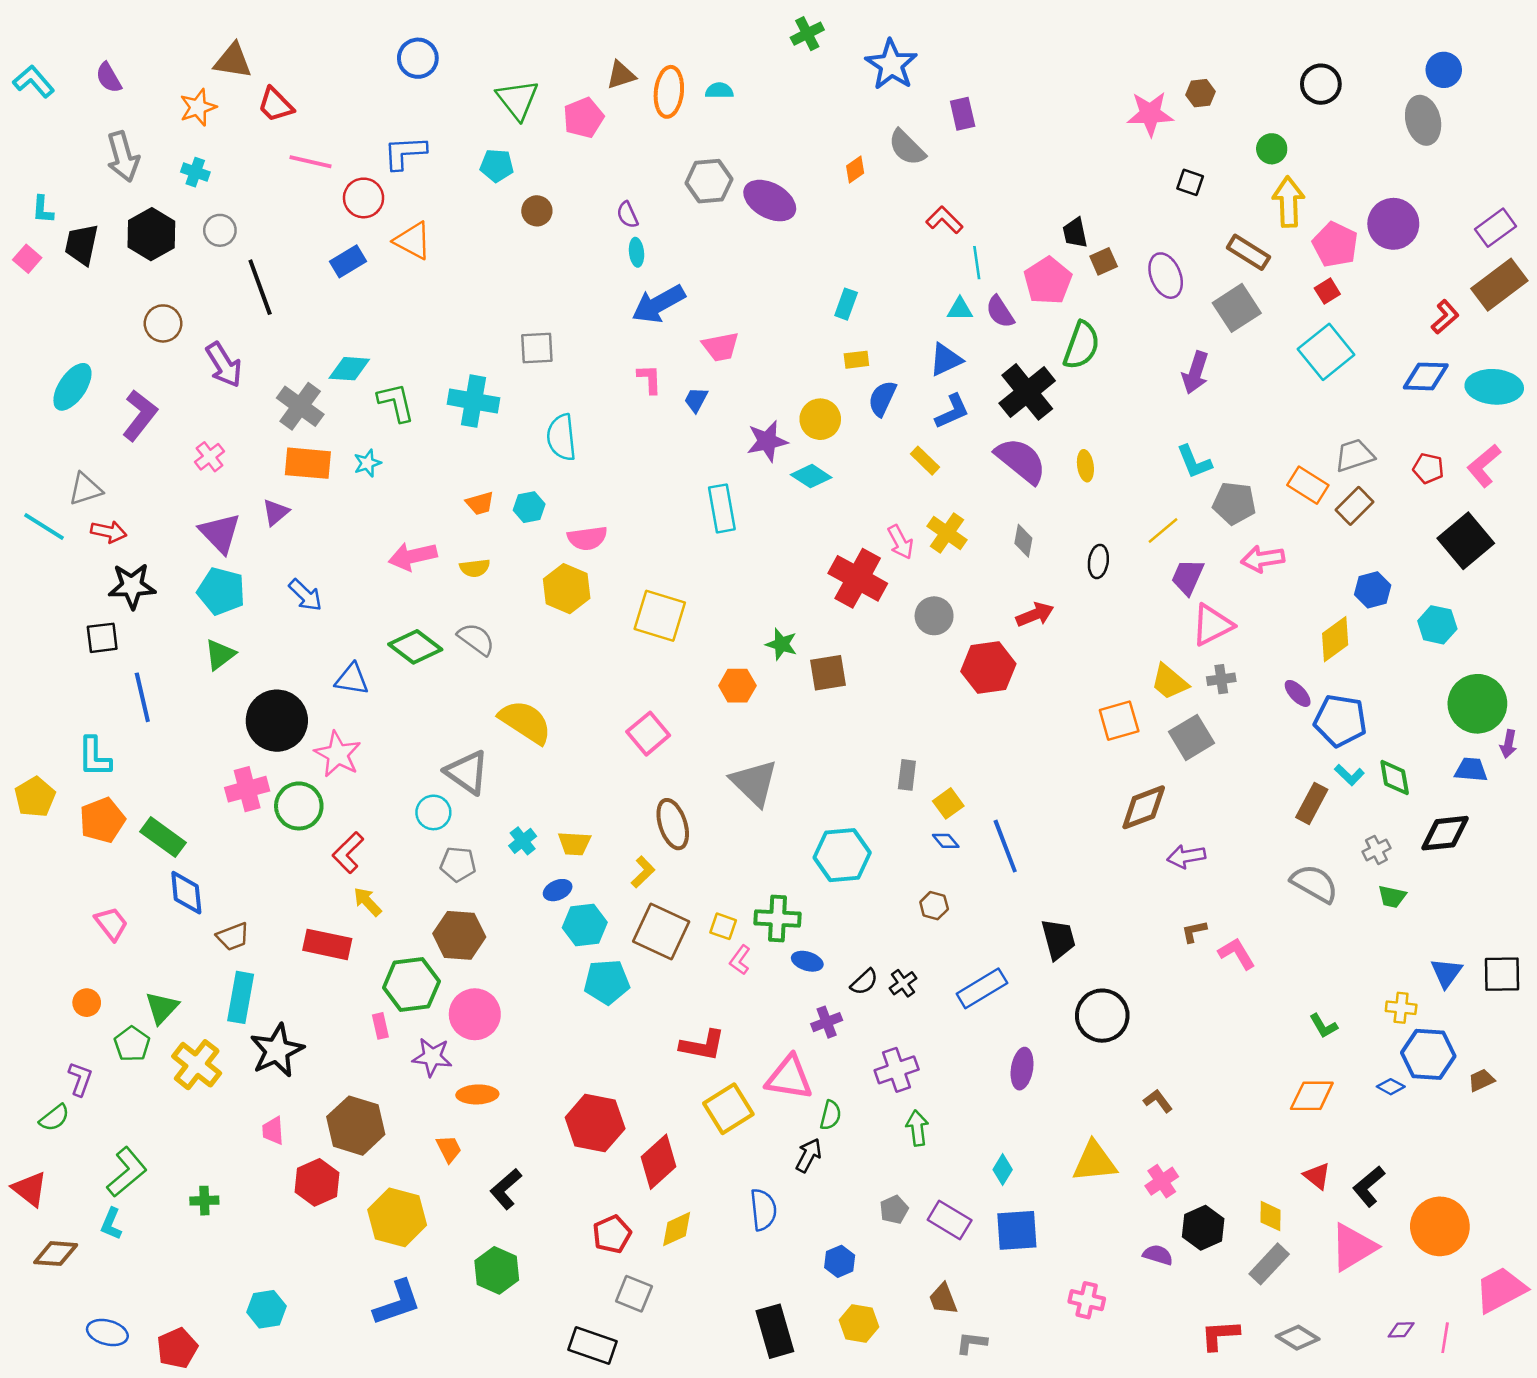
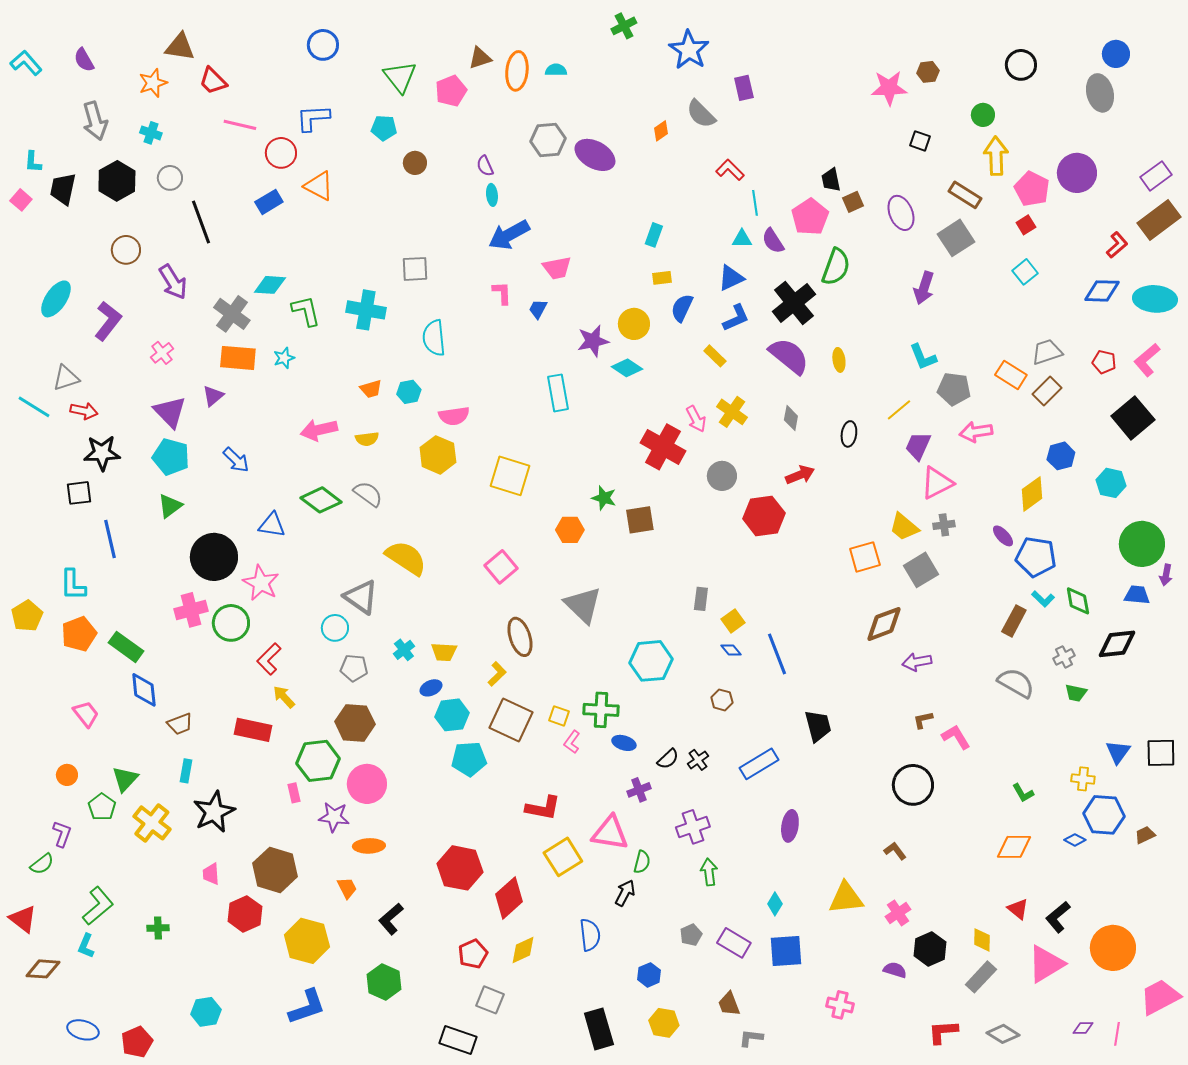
cyan square: (1326, 352) -> (1025, 272), size x0.6
cyan rectangle: (241, 997) -> (186, 771), size x0.6
black circle: (1102, 1016) -> (913, 785), moved

